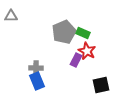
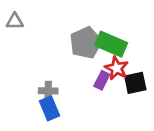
green rectangle: (83, 33) -> (111, 44), size x1.6
black square: (101, 85) -> (135, 83), moved

